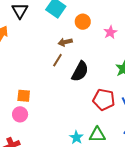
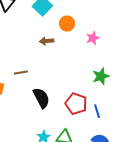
brown line: (57, 60) -> (21, 72), moved, turned 40
black semicircle: (80, 71) -> (41, 98), moved, turned -65

